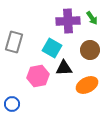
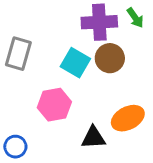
brown circle: (90, 50) -> (110, 58), moved
black triangle: (64, 68) -> (93, 138), moved

